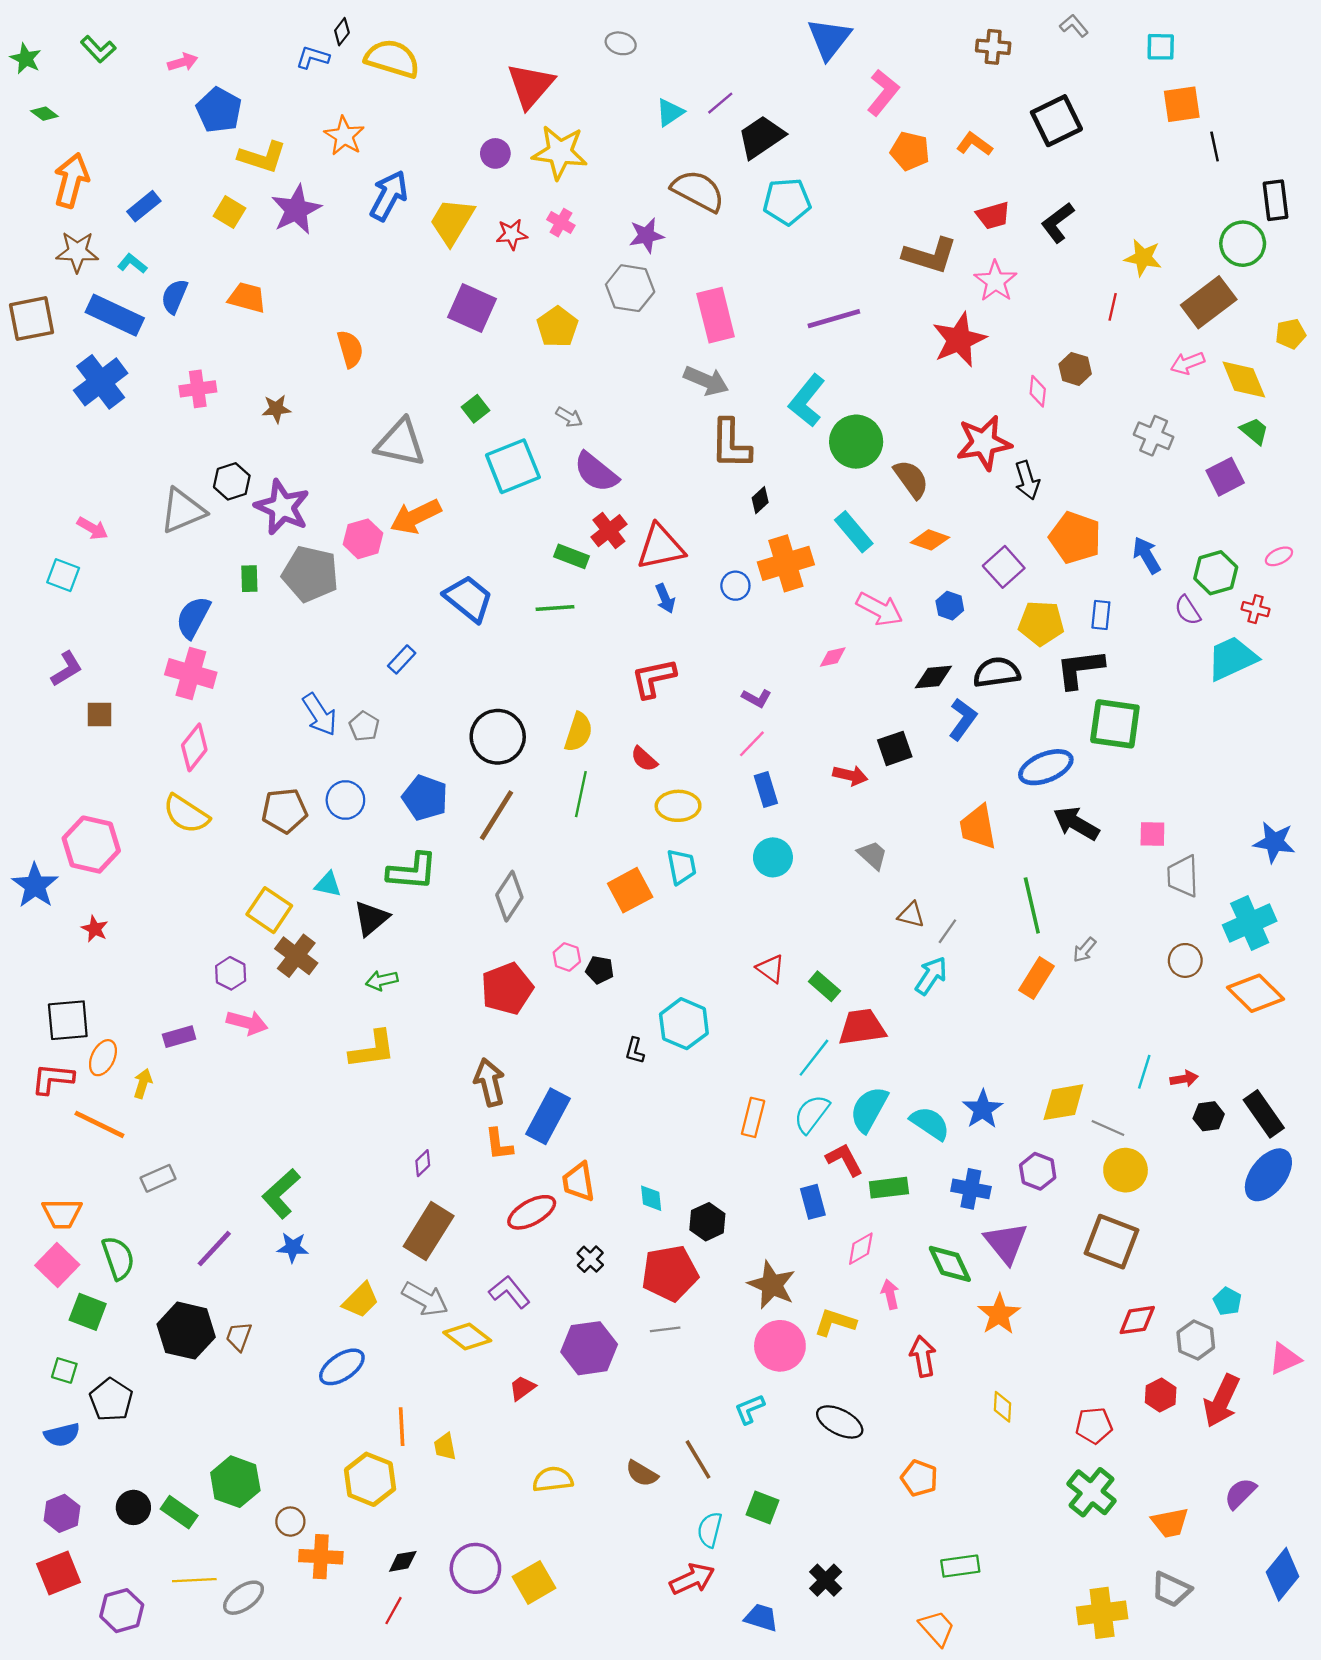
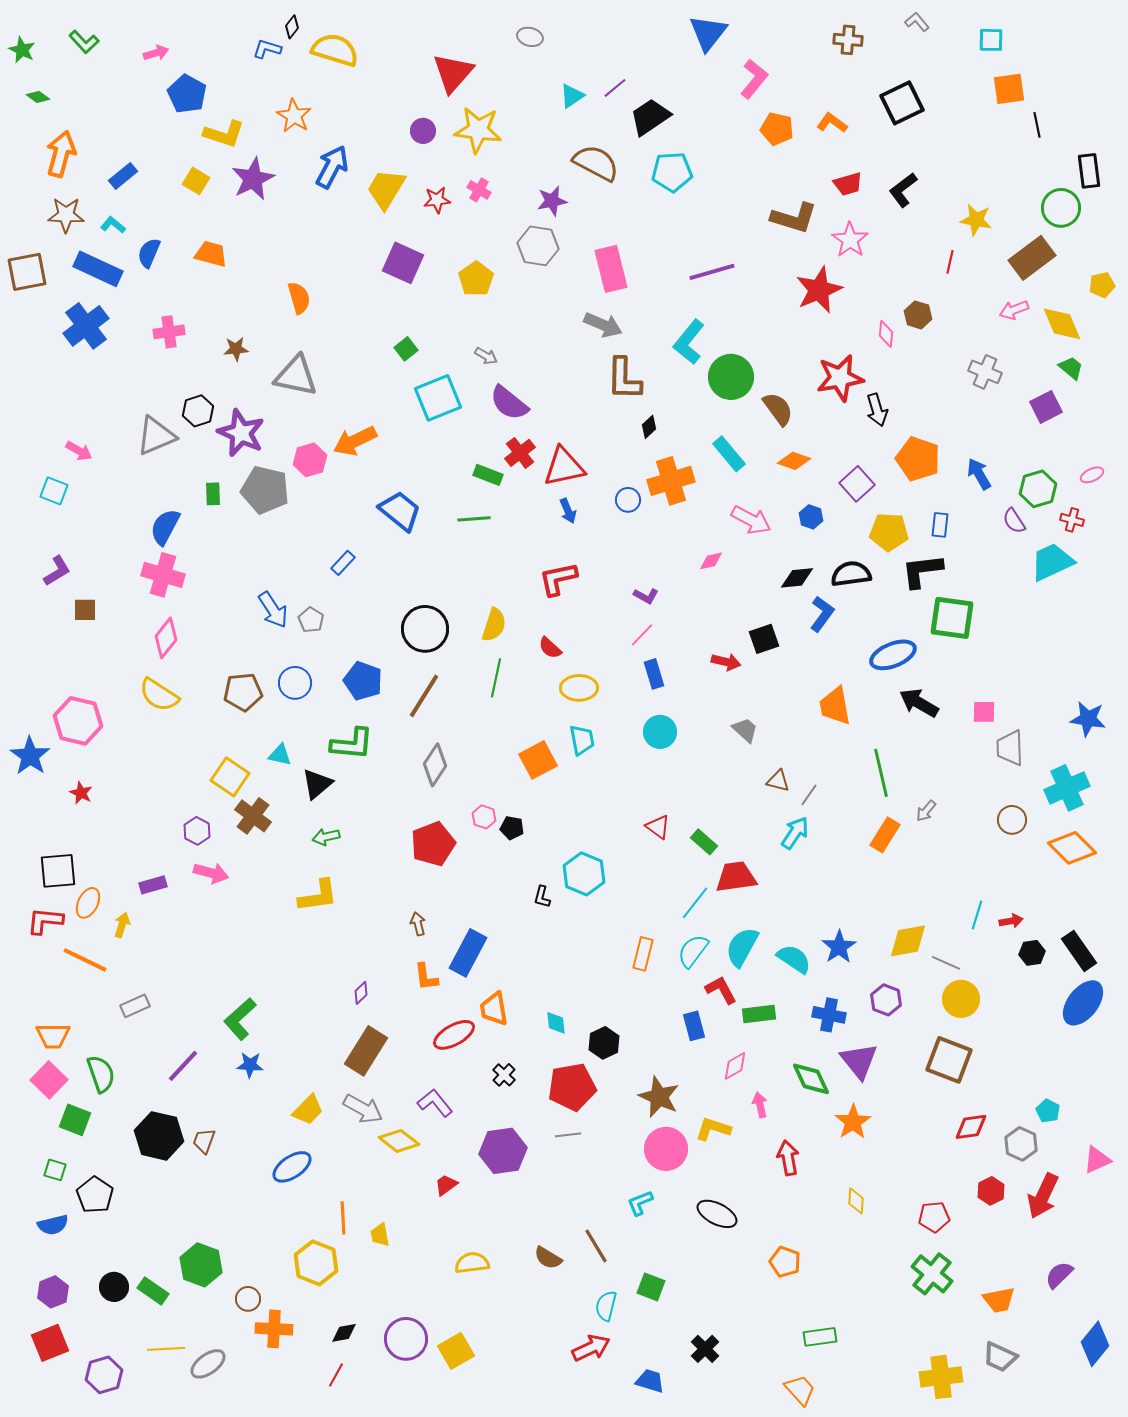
gray triangle: (400, 443) -> (296, 376), moved
brown arrow: (489, 1082) -> (418, 924), size x0.6

